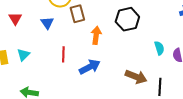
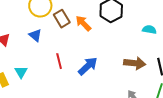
orange arrow: (96, 35) -> (83, 23), moved, turned -36
cyan semicircle: (159, 48) -> (149, 30), turned -48

